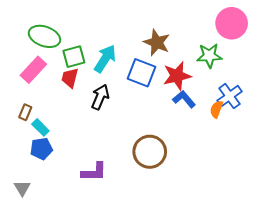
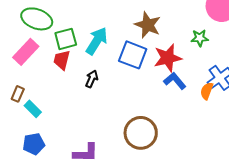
green star: (209, 56) -> (200, 38), size x0.7
black arrow: (100, 97) -> (92, 79), size x0.7
blue pentagon: (41, 149) -> (34, 144), moved

